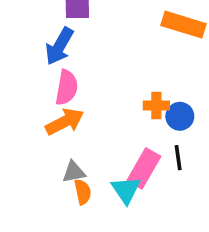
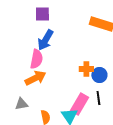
blue arrow: (59, 46) -> (45, 40), moved
gray triangle: (74, 172) -> (21, 104), moved

